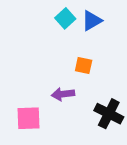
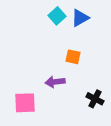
black cross: (109, 114) -> (95, 99), size x0.7

